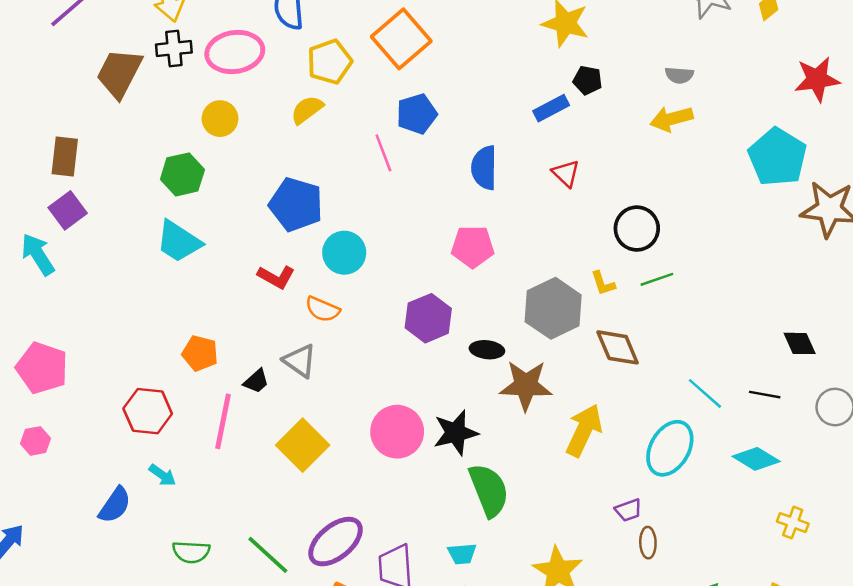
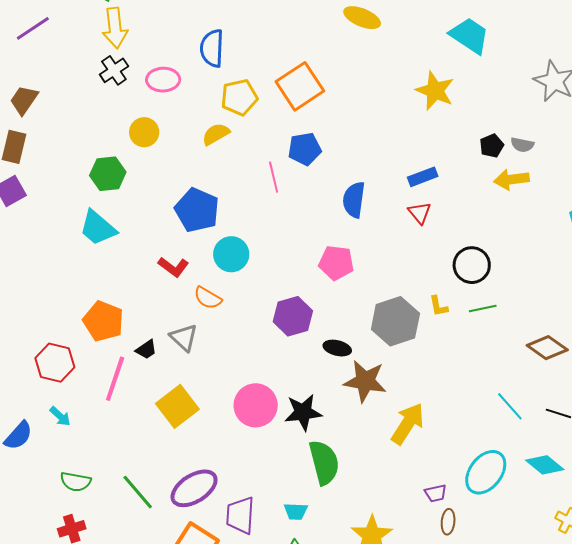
black cross: (174, 48) -> (114, 70), turned -36
pink ellipse: (235, 52) -> (163, 80), size x0.7
brown trapezoid: (119, 73) -> (24, 100), moved, size x0.7
black pentagon: (588, 80) -> (492, 146), moved, turned 30
blue rectangle: (551, 108) -> (423, 177), moved
brown diamond: (618, 347) -> (547, 348), moved, turned -39
orange pentagon: (200, 353) -> (103, 321), size x1.4
cyan ellipse: (670, 448) -> (486, 472), moved

